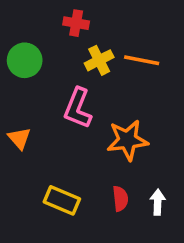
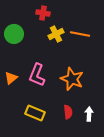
pink L-shape: (78, 108) -> (37, 75), moved
orange triangle: (19, 138) -> (11, 78), turned 32
orange star: (127, 140) -> (72, 79), turned 30

